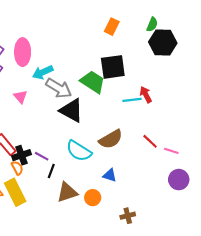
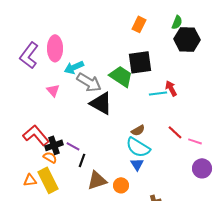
brown semicircle: (111, 139) -> (138, 130), size x0.6
cyan semicircle: (79, 151) -> (138, 147), moved
orange semicircle: (17, 168) -> (50, 157), turned -32
blue triangle: (110, 175) -> (137, 164), turned 40

